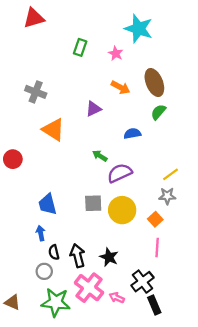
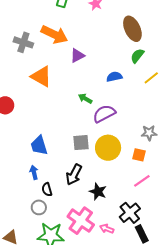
orange arrow: (121, 87) -> (54, 35), moved, size x1.5
yellow line: (171, 174) -> (151, 78), moved
orange square: (155, 219) -> (139, 155), turned -32
pink line: (157, 248) -> (142, 181), turned 54
black arrow: (78, 256) -> (74, 175), moved, turned -135

